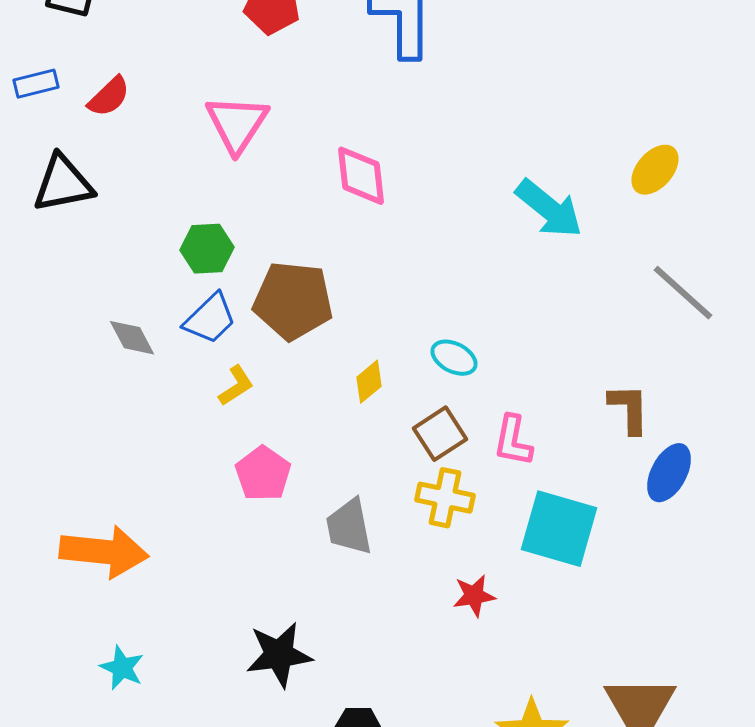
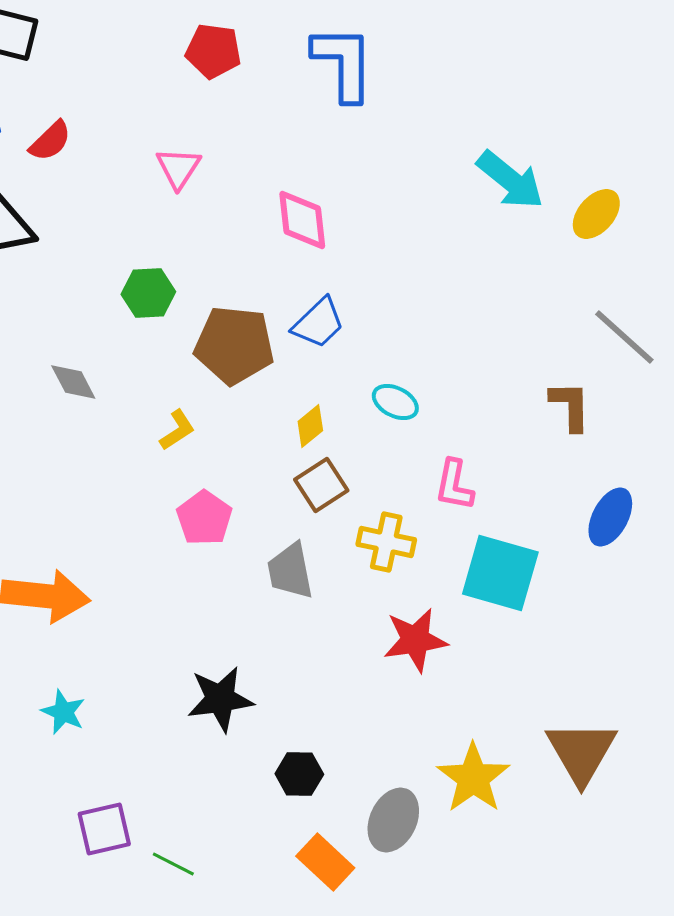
pink triangle: (237, 124) -> (178, 168), size x0.7
cyan arrow: (549, 209) -> (510, 180), moved
blue trapezoid: (210, 319) -> (318, 323), moved
brown L-shape: (629, 409) -> (570, 406), moved
brown square: (440, 434) -> (321, 485), moved
red star: (474, 596) -> (415, 640), size x1.5

